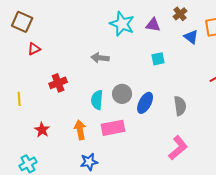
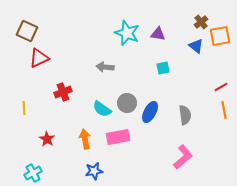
brown cross: (180, 14) -> (201, 22), moved
red triangle: (34, 49) -> (39, 58), size x1.5
cyan semicircle: (97, 100) -> (102, 109), turned -60

